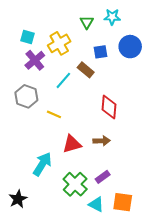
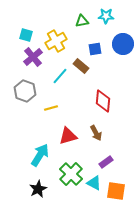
green triangle: (87, 22) -> (82, 21), turned 48
yellow line: (54, 114) -> (51, 108), turned -40
brown arrow: (102, 141) -> (96, 133), turned 63
purple rectangle: (103, 177) -> (106, 162), moved
black star: (18, 199) -> (38, 189), moved
cyan triangle: (96, 204) -> (94, 183), moved

